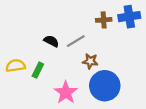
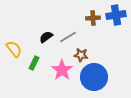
black semicircle: (51, 41) -> (46, 37), turned -64
yellow semicircle: (16, 66) -> (14, 49), moved, turned 60
pink star: (66, 92) -> (62, 70), moved

